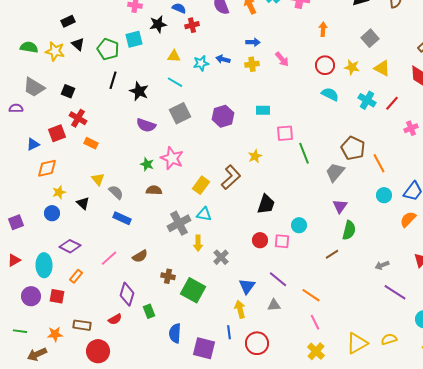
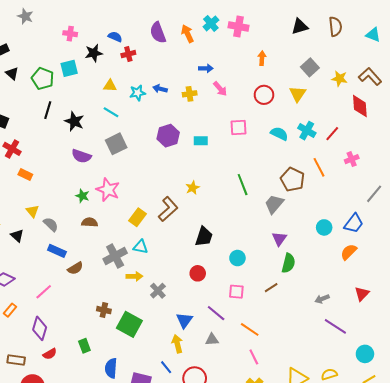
blue arrow: (253, 42) -> (206, 68), moved
yellow star: (352, 67) -> (339, 79), moved
yellow triangle: (382, 68) -> (298, 94), moved, turned 36
cyan semicircle: (330, 94) -> (279, 134), moved
purple hexagon: (223, 116) -> (168, 136), moved
pink square: (285, 133) -> (238, 127), moved
orange line: (379, 163) -> (319, 167), moved
pink square: (282, 241) -> (236, 292), moved
yellow arrow: (198, 243) -> (134, 276), turned -91
brown semicircle: (140, 256) -> (75, 268), moved
purple diamond: (127, 294) -> (40, 328), moved
blue line: (229, 332) -> (166, 367), turned -32

